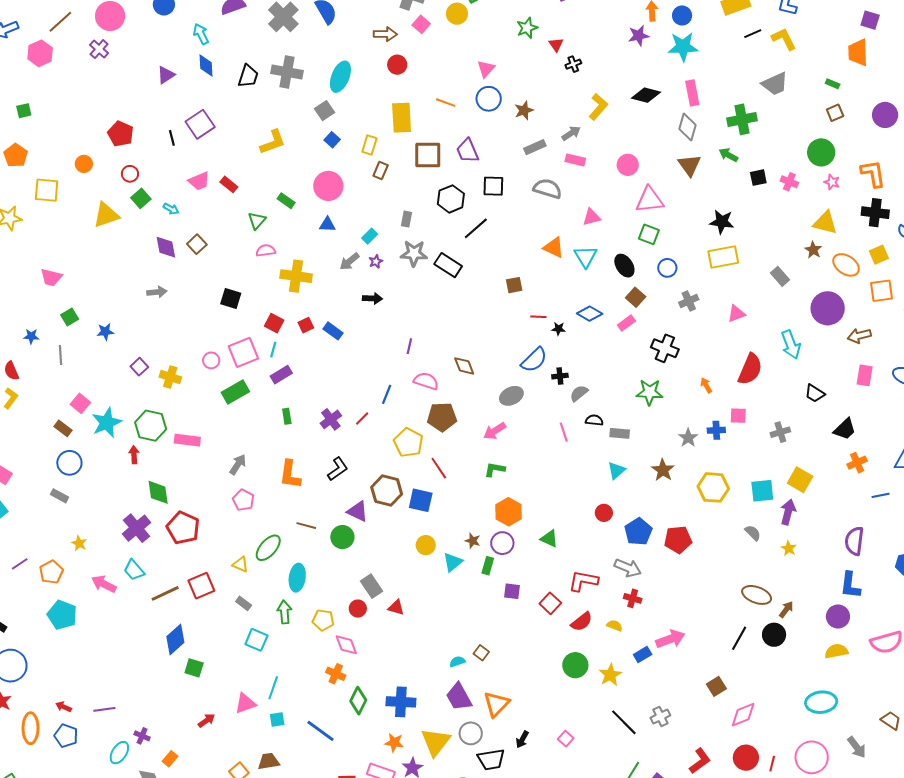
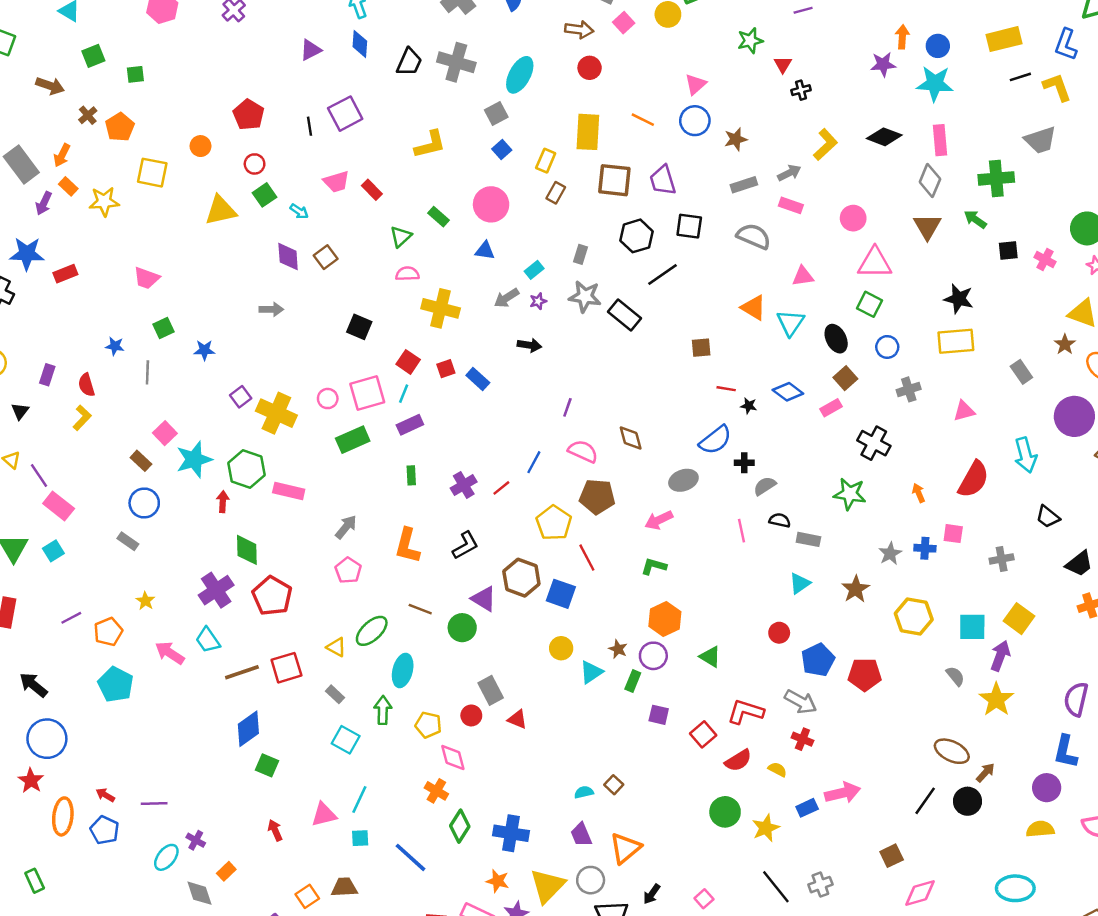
yellow cross: (170, 377) -> (276, 413), size x1.5
yellow star: (789, 548) -> (996, 699), size x1.8
purple trapezoid: (459, 697) -> (581, 835), size x0.7
red arrow: (206, 721) -> (275, 830), turned -84

